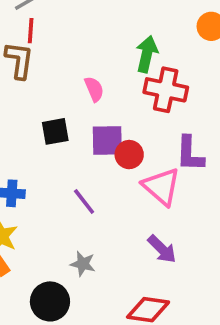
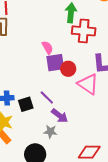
pink semicircle: (94, 89) -> (47, 48), moved
black square: (55, 131) -> (26, 104), moved
purple arrow: (162, 249) -> (60, 116), moved

